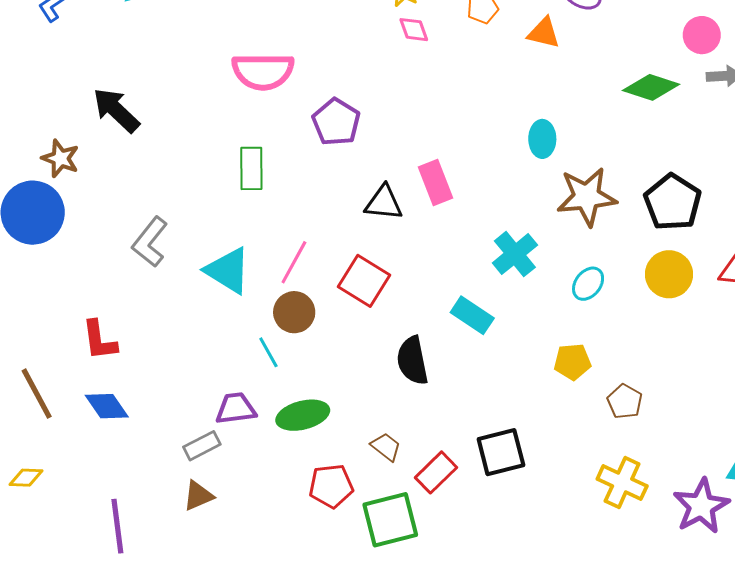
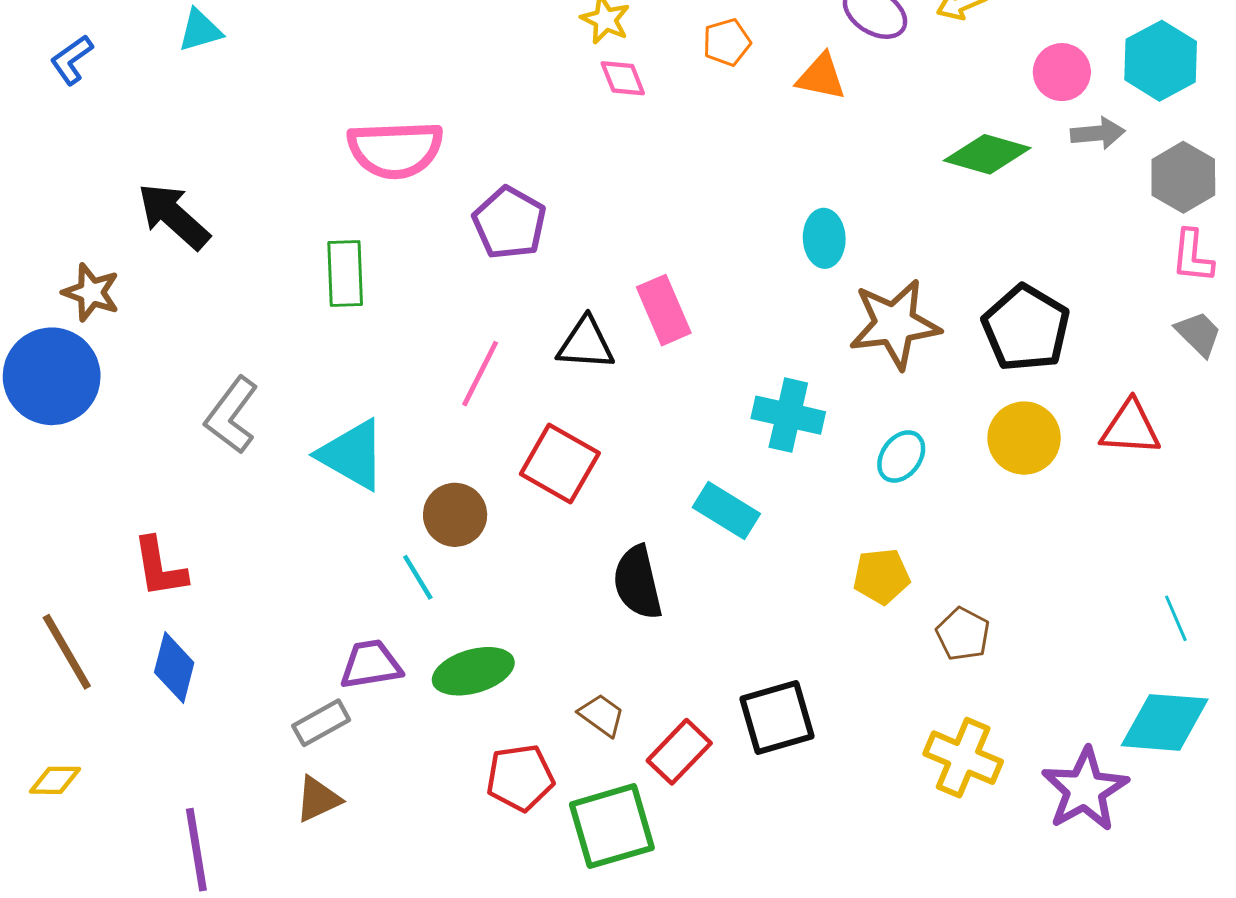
green rectangle: (251, 168) -> (345, 273), moved
cyan cross: (515, 254) -> (788, 415), turned -36
pink line: (294, 262) -> (480, 374), moved
blue diamond: (107, 406) -> (174, 667), turned 51

